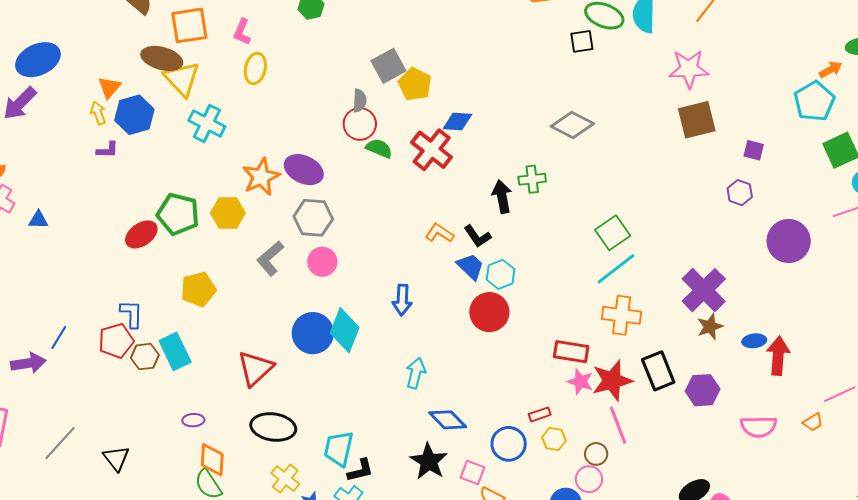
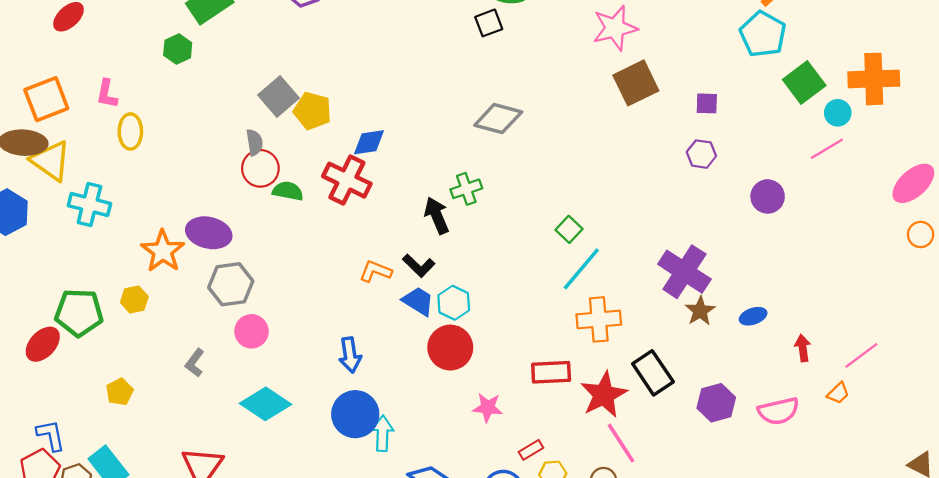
yellow hexagon: (228, 213) -> (134, 299), size x0.7
green square: (613, 233) -> (569, 229), size x0.7
purple circle: (789, 241) -> (768, 196), size x0.7
gray L-shape: (270, 258) -> (195, 363), moved, size x0.7
yellow pentagon: (198, 289) -> (120, 392), size x0.7
cyan diamond: (345, 330) -> (265, 404), moved, turned -66
blue circle: (313, 333) -> (355, 414), moved
red arrow: (778, 356) -> (803, 348), moved, size x0.6
pink star: (580, 382) -> (488, 407), moved
purple hexagon: (703, 390) -> (716, 403), moved

